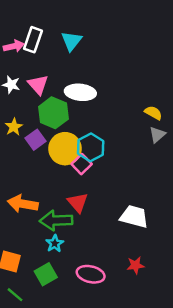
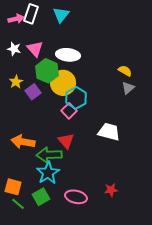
yellow circle: (65, 149) -> (63, 83), moved
white trapezoid: (134, 217) -> (109, 132), moved
cyan star: (55, 243) -> (48, 173), size x1.6
green line: (15, 295) -> (18, 204), moved

